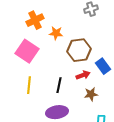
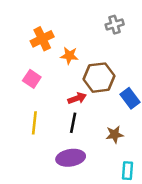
pink square: (27, 51) -> (32, 79), size x0.6
red arrow: (83, 75) -> (77, 98), moved

